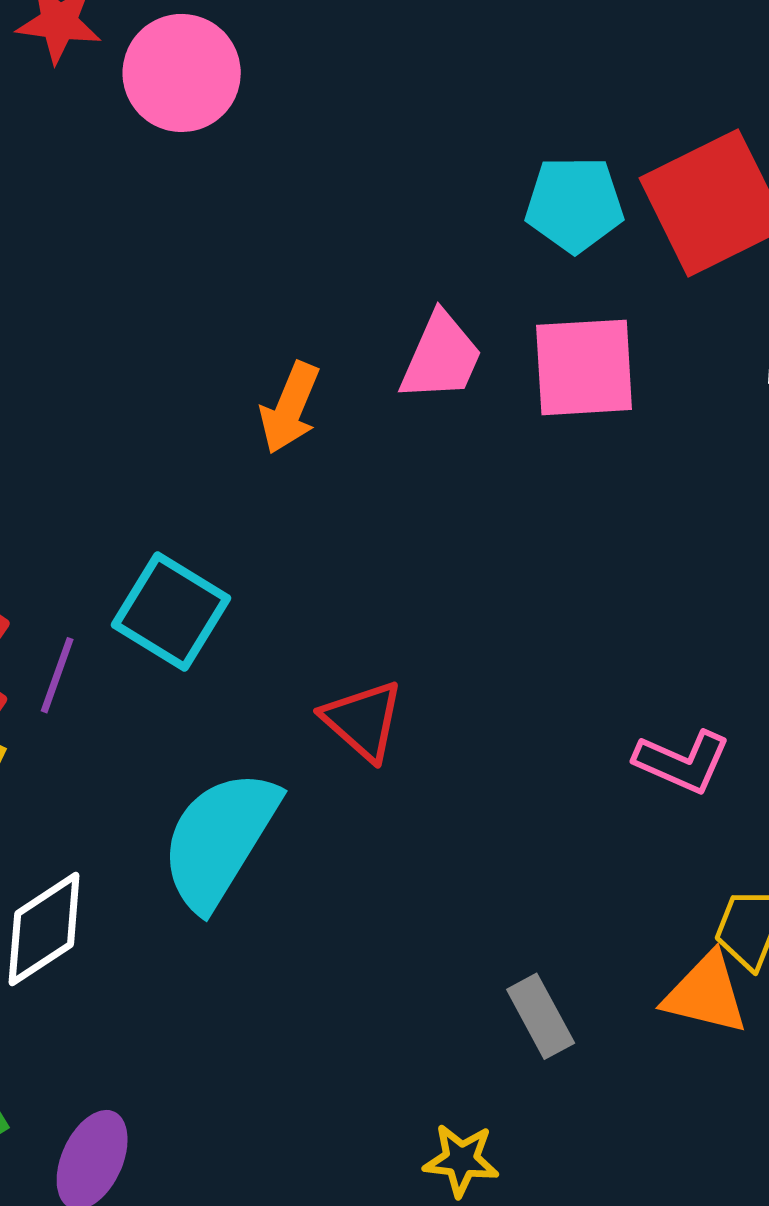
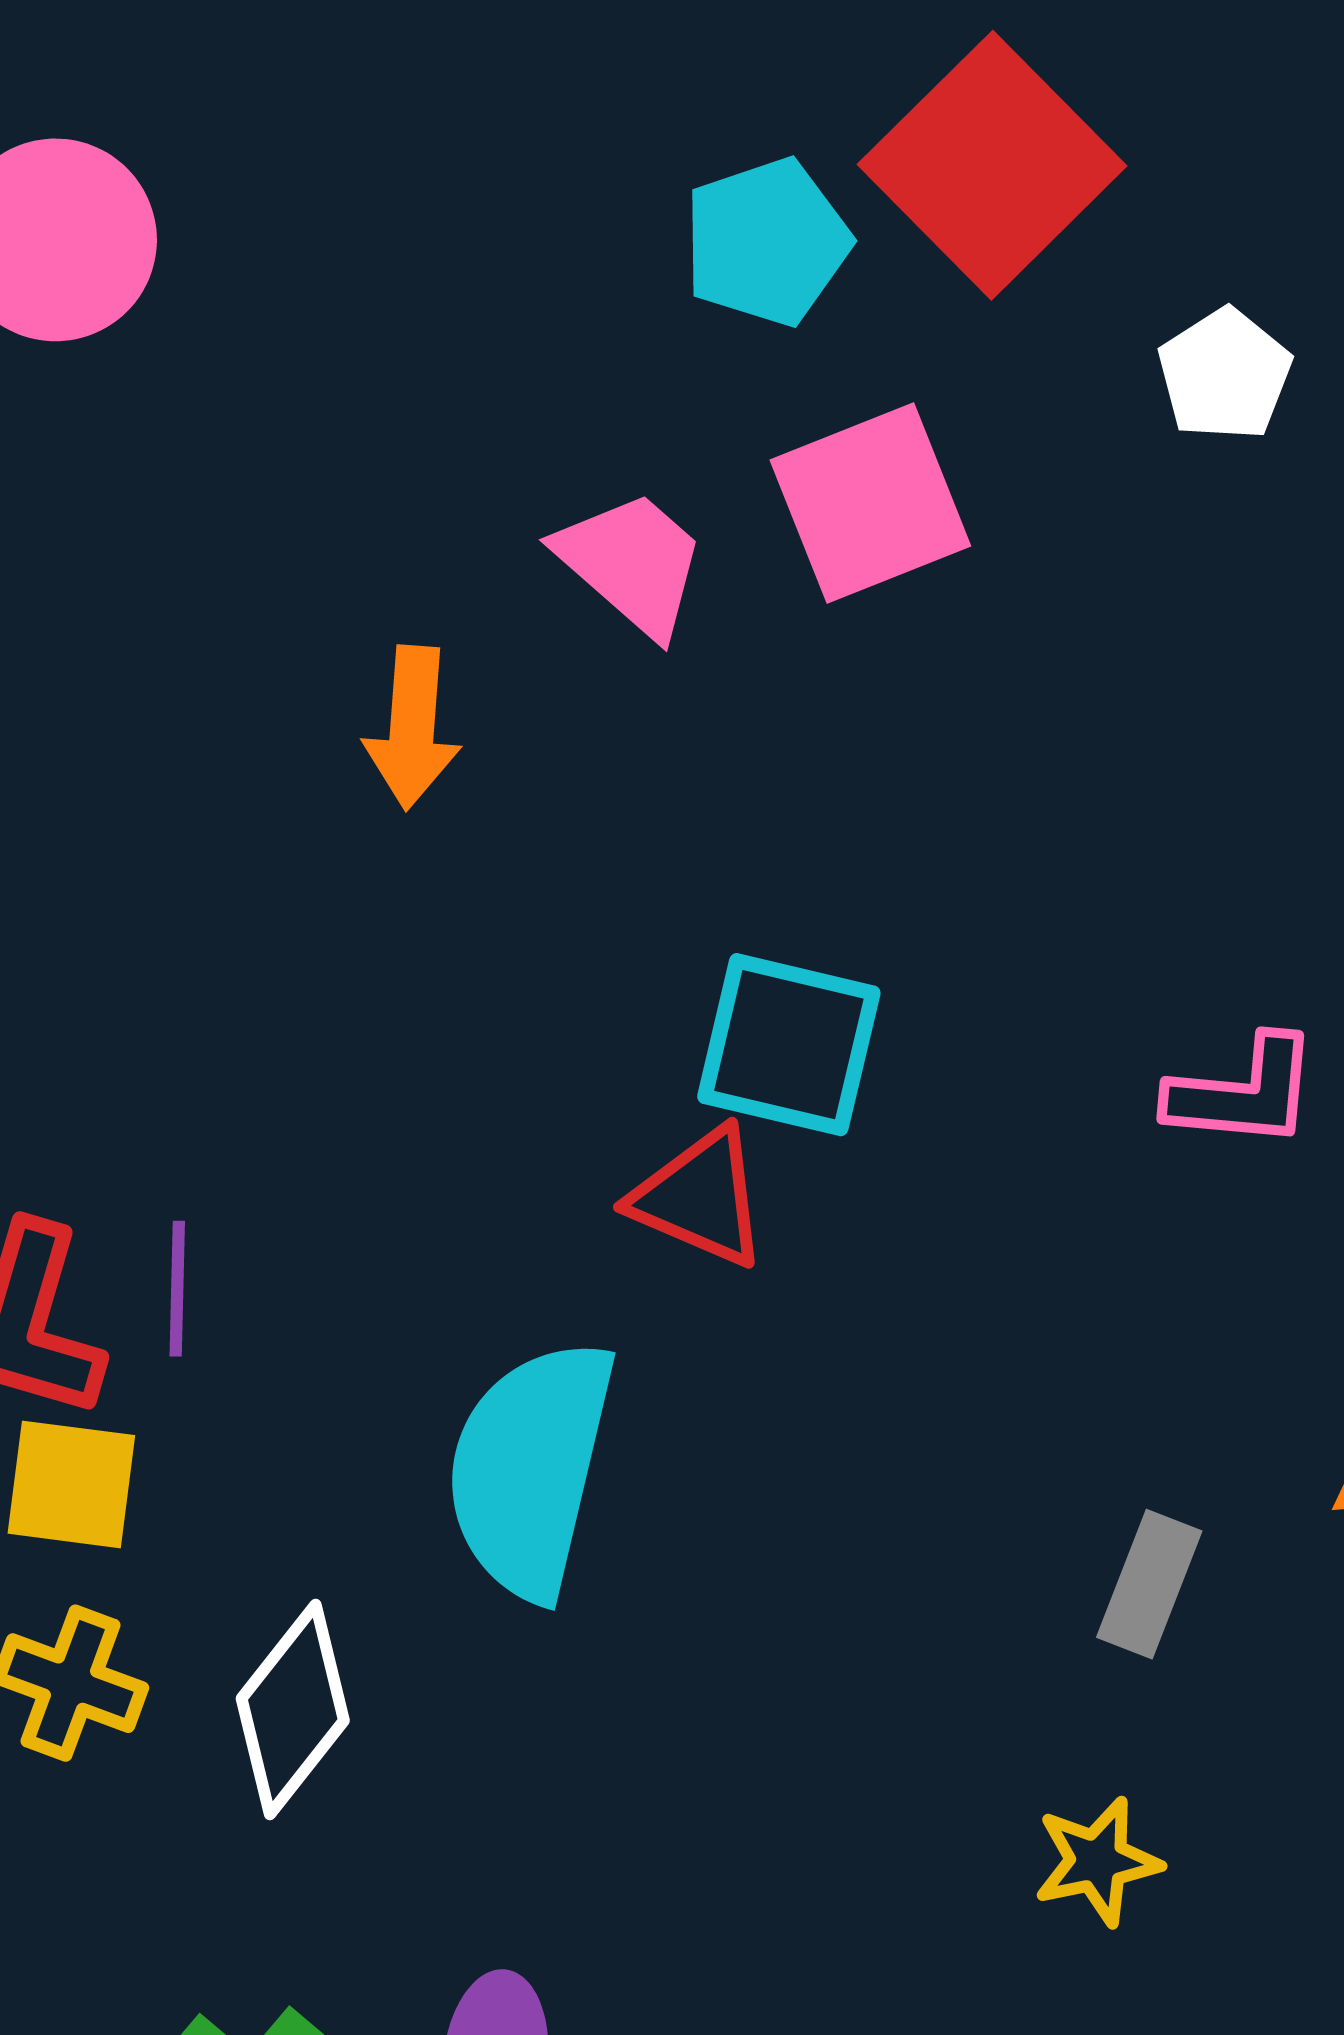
pink trapezoid: (441, 357) -> (632, 563), turned -54
cyan square: (171, 611) -> (789, 1045), moved
gray rectangle: (541, 1016) -> (1149, 1584), turned 68

